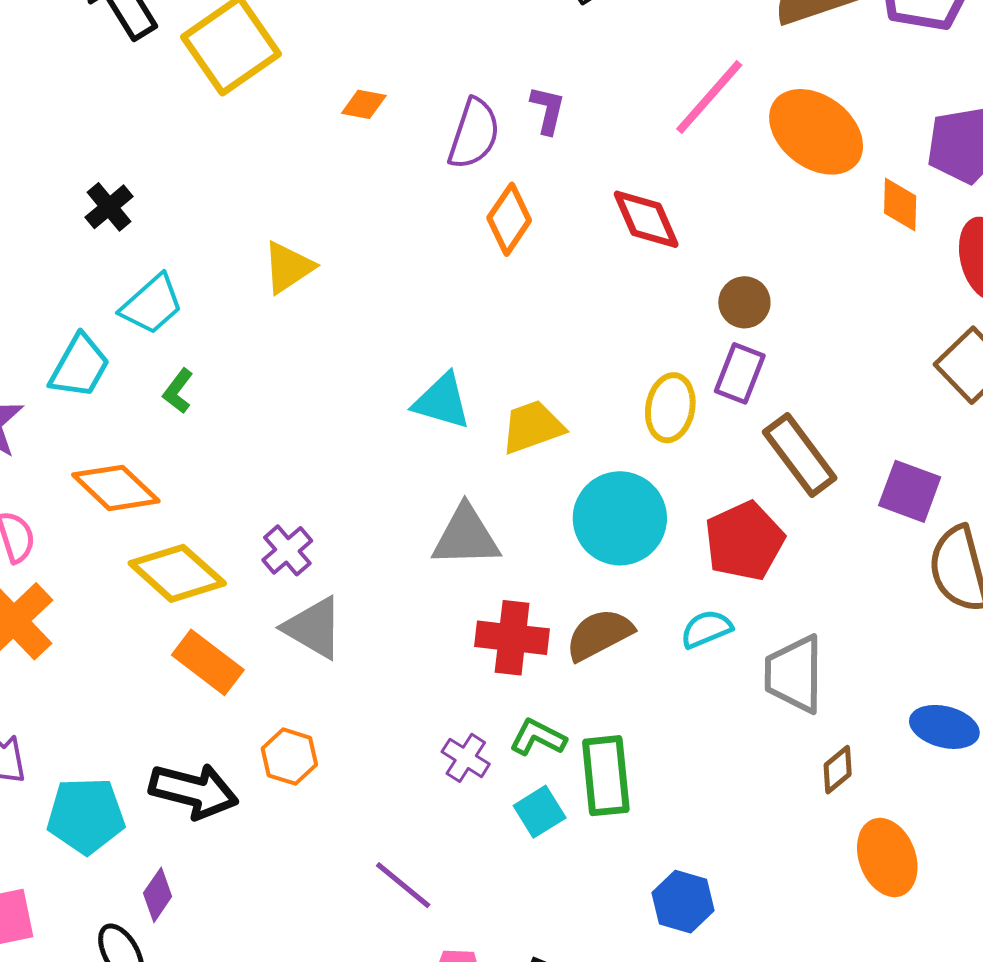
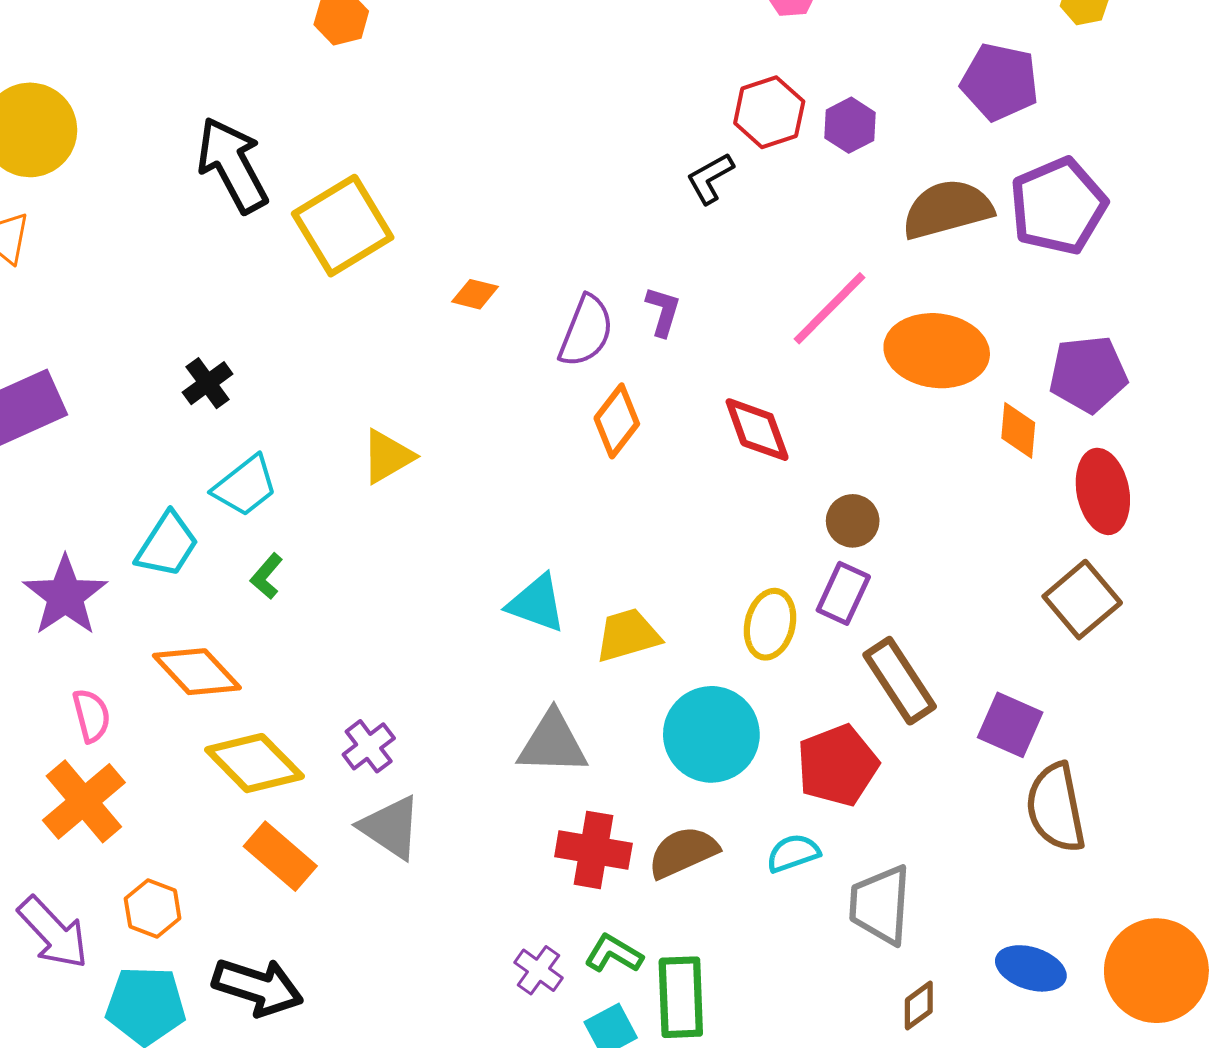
orange ellipse: (816, 132) -> (937, 351), turned -34
orange hexagon: (289, 757) -> (153, 909), moved

